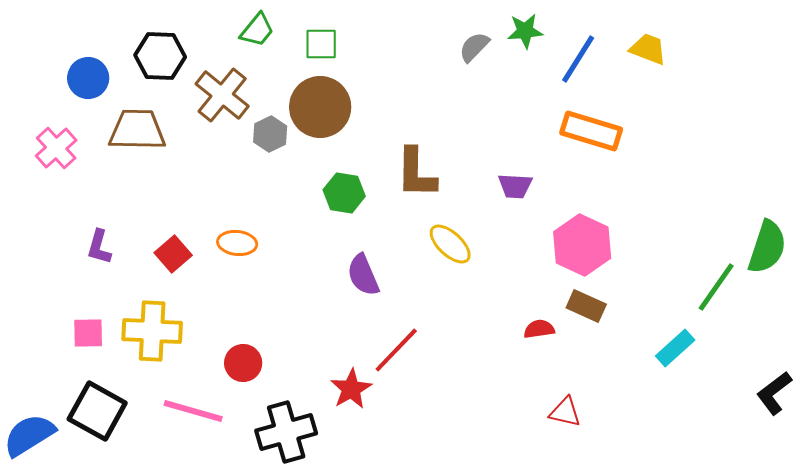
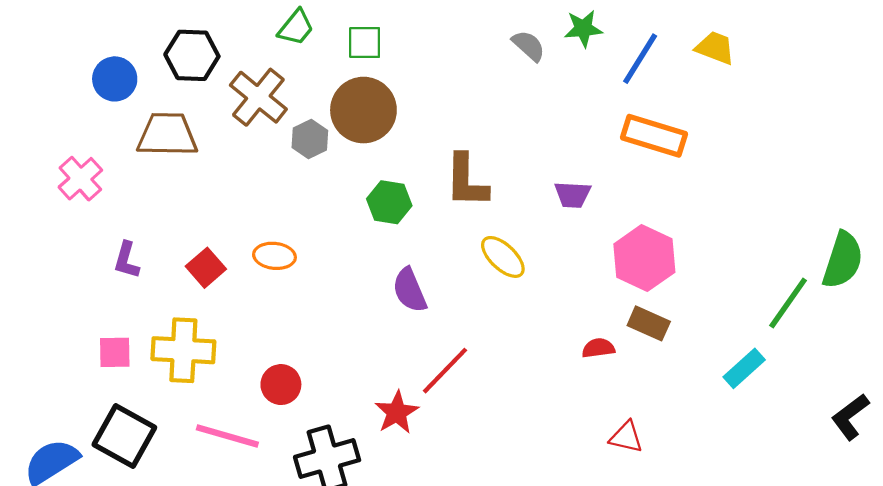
gray semicircle: (474, 47) -> (529, 46), turned 88
pink cross: (56, 148) -> (80, 179), moved

